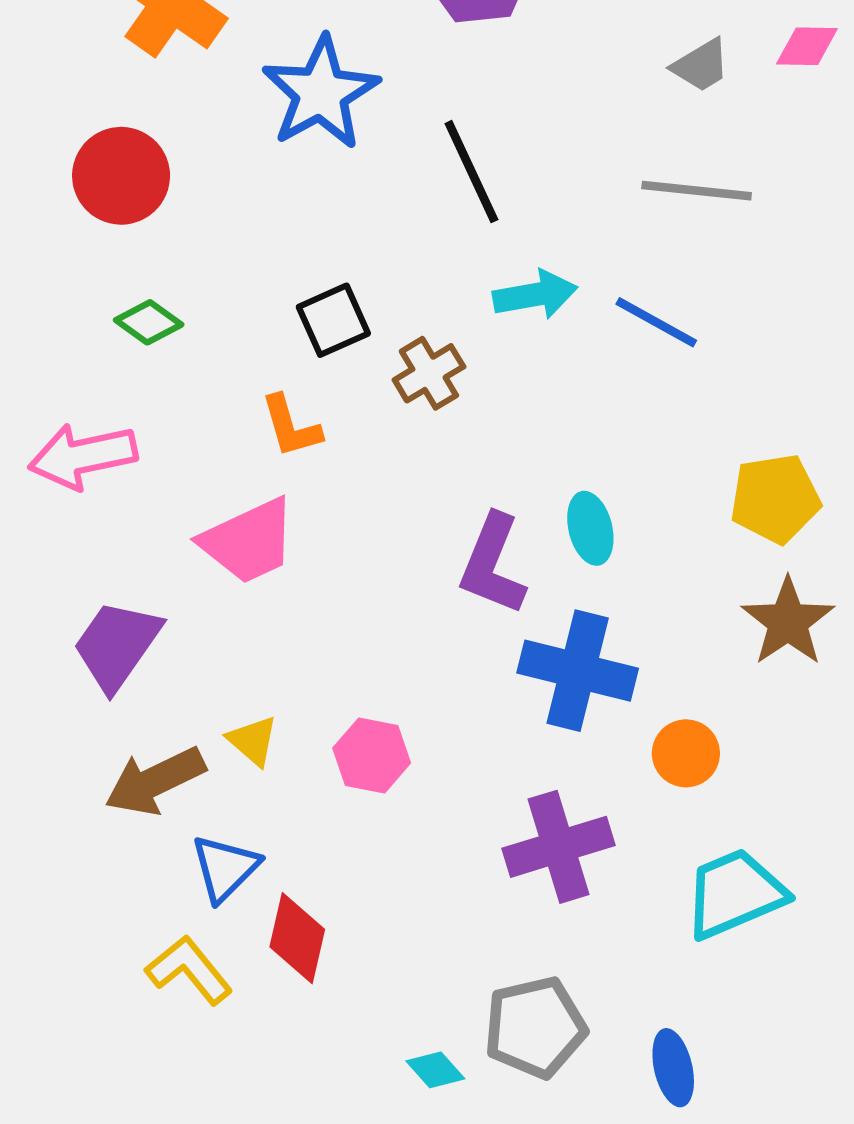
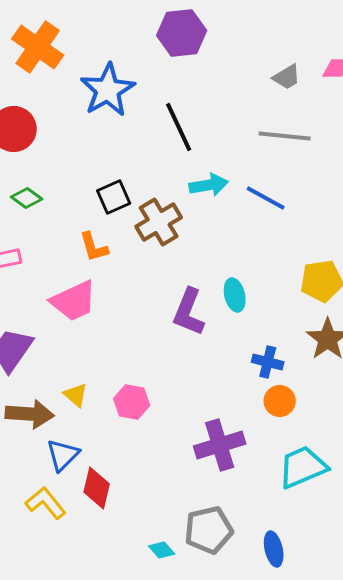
brown cross: (429, 373) -> (159, 222), size x1.4
blue cross: (578, 671) -> (268, 362), moved, size x0.6
brown arrow: (155, 781) -> (30, 414), turned -150

